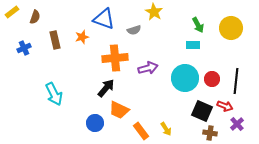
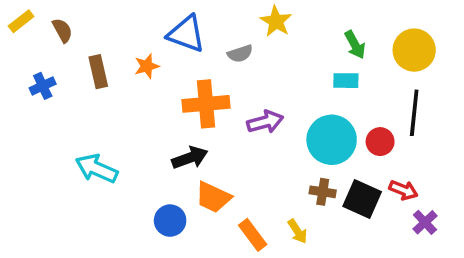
brown semicircle: (35, 17) -> (62, 30), turned -48
black line: (236, 81) -> (414, 113), moved
black arrow: (106, 88) -> (190, 158), turned 30
cyan arrow: (54, 94) -> (96, 168), turned 140
brown cross: (210, 133) -> (323, 192), moved

